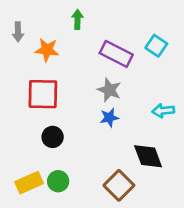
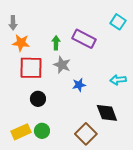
green arrow: (77, 19) -> (56, 43), moved
cyan square: (156, 46) -> (118, 22), moved
orange star: (47, 50) -> (21, 43), moved
gray star: (109, 90) -> (62, 65), moved

